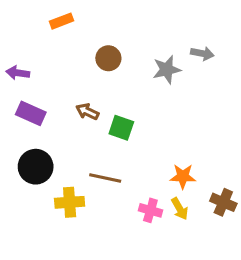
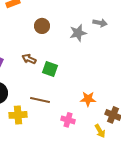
yellow arrow: (180, 209) -> (100, 131), moved

